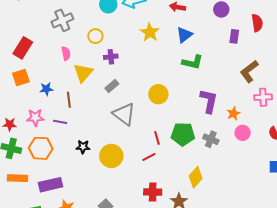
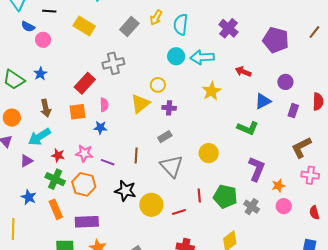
gray cross: (62, 20) -> (113, 63), moved
blue triangle: (184, 35) -> (263, 101), moved
pink semicircle: (66, 53) -> (104, 105), moved
yellow triangle: (83, 73) -> (140, 104), moved
brown line: (69, 100) -> (136, 155), moved
black star: (83, 147) -> (125, 191), size x1.5
red line: (149, 157) -> (179, 212), moved
orange rectangle: (17, 178) -> (56, 209), turned 54

